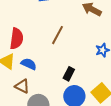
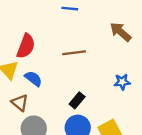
brown line: (58, 35) -> (74, 53), turned 42

